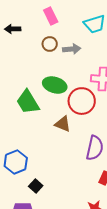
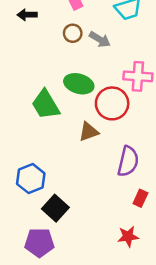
gray arrow: (72, 49) -> (100, 39), turned 36
brown triangle: (63, 124) -> (89, 132), turned -42
black square: (36, 186) -> (55, 208), size x1.5

